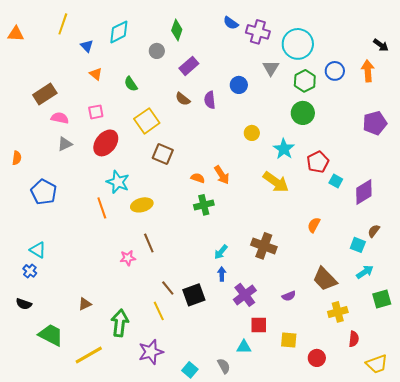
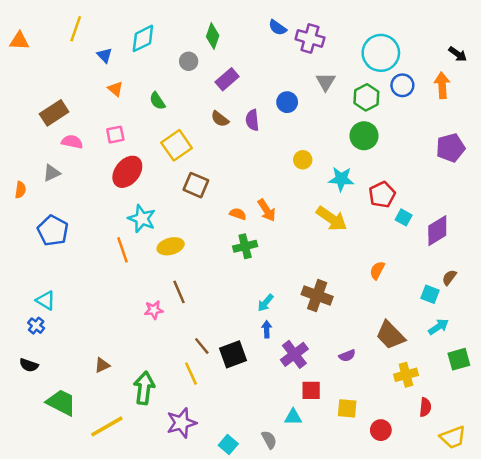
cyan circle: (298, 44) -> (381, 53), moved
gray triangle: (65, 144) -> (52, 173), moved
cyan star: (284, 149) -> (341, 179), turned -30

